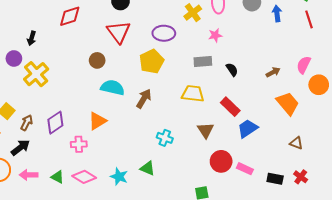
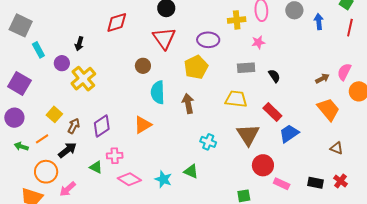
yellow cross: (193, 13) -> (237, 20), turned 30
red line: (309, 19) -> (350, 28), turned 30
brown arrow: (273, 72) -> (322, 78), moved
cyan semicircle: (113, 88) -> (158, 92), turned -105
brown arrow: (144, 99) -> (188, 103), turned -42
brown triangle: (206, 130) -> (248, 135), size x1.4
pink cross: (79, 144) -> (115, 156), moved
pink rectangle: (245, 169) -> (282, 184), moved
pink arrow: (29, 175) -> (68, 189), moved, turned -42
green triangle: (57, 177) -> (96, 167), moved

